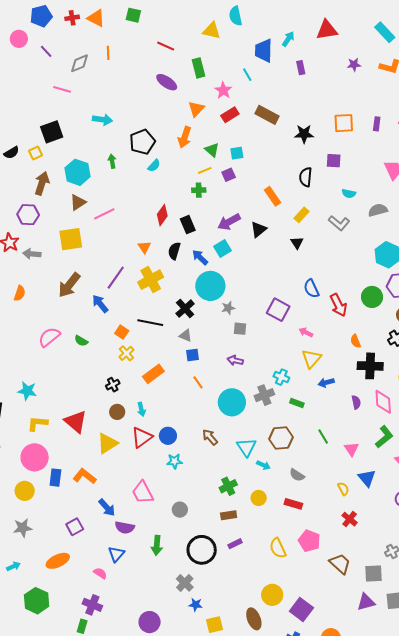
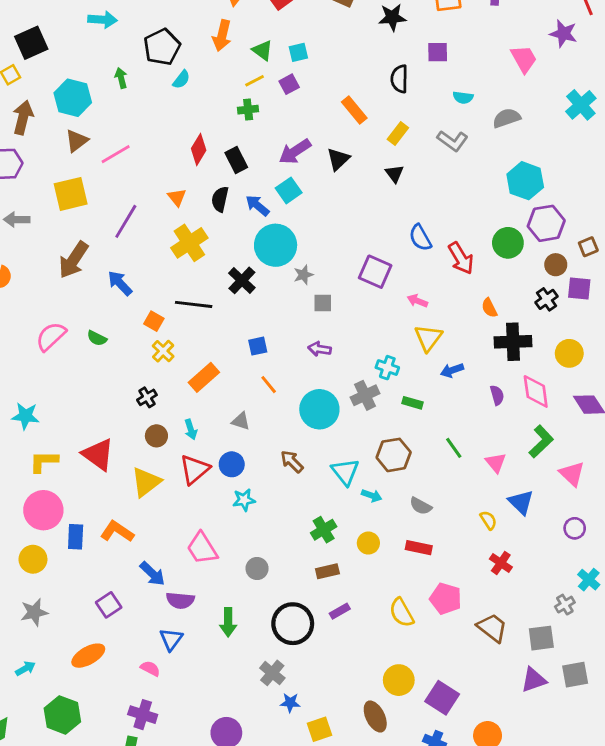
purple line: (116, 278) -> (126, 221), moved
gray triangle: (186, 336) -> (241, 421), moved

